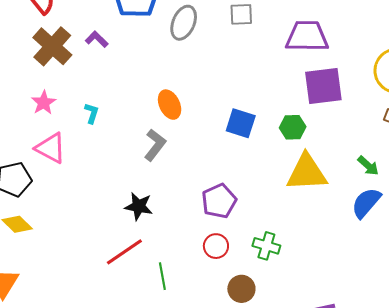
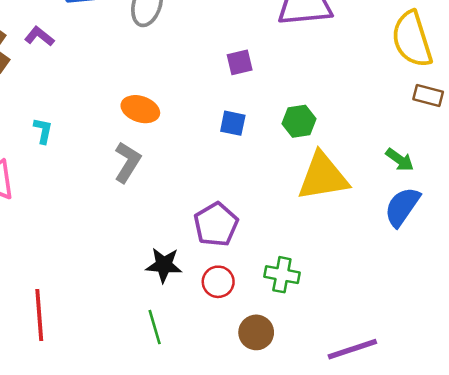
purple square: (323, 86) -> (240, 62), moved, size x0.5
orange ellipse: (170, 105) -> (140, 109), turned -40
blue square: (241, 123) -> (233, 123), size x0.7
black star: (139, 206) -> (164, 265), moved
red line: (124, 252) -> (39, 315), moved, turned -54

